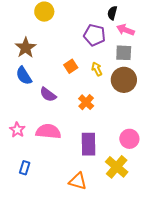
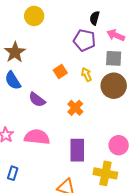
black semicircle: (112, 13) -> (95, 18), moved
yellow cross: (117, 167) -> (105, 173), turned -30

